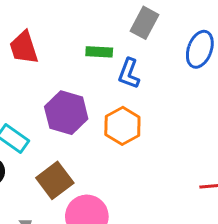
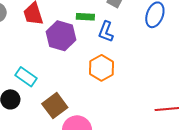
purple hexagon: (66, 113) -> (61, 36), moved

